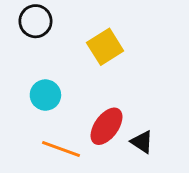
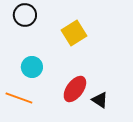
orange line: (61, 149) -> (19, 98), moved

